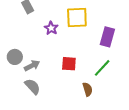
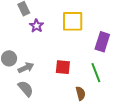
purple star: (51, 28) -> (36, 26), moved
green line: (102, 68) -> (96, 73), turned -66

